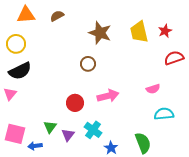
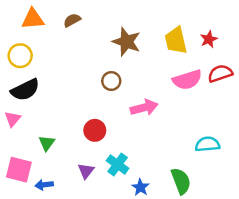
pink semicircle: (153, 89) -> (187, 80), moved, size x1.6
pink arrow: (108, 96) -> (144, 108), moved
green triangle: (50, 127) -> (47, 143), moved

